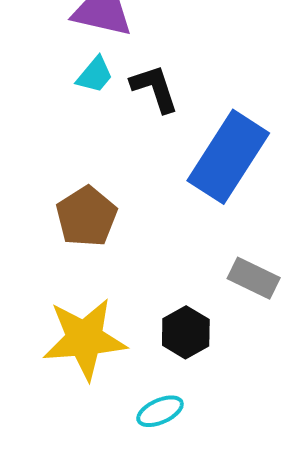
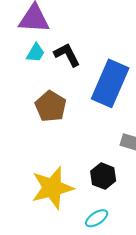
brown pentagon: (86, 217) -> (51, 106), moved

